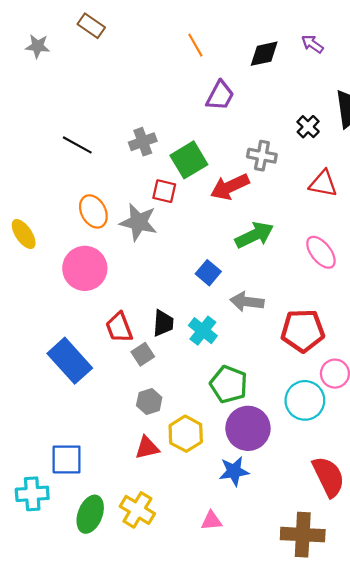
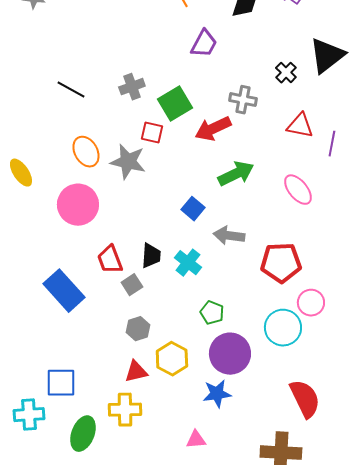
green pentagon: (229, 384) -> (212, 313), size x0.7
yellow cross: (137, 510) -> (125, 410), moved, turned -32

